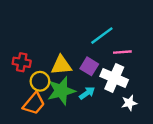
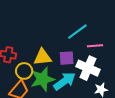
purple square: (89, 66) -> (67, 58), turned -35
cyan arrow: (87, 93) -> (65, 81), size x1.6

